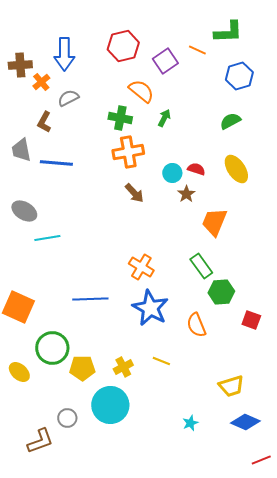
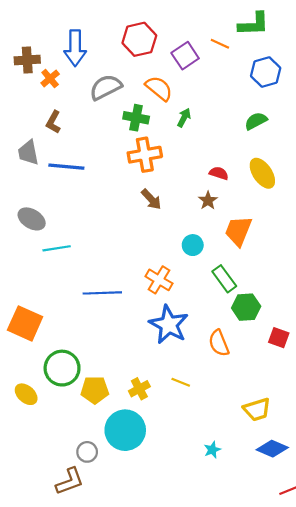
gray semicircle: (68, 98) -> (106, 87), moved, size x1.4
cyan circle: (172, 173) -> (193, 245), moved
blue line: (90, 299) -> (102, 293), moved
gray circle: (67, 418) -> (87, 452), moved
brown L-shape: (40, 441) -> (70, 481), moved

